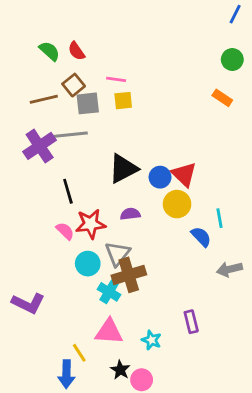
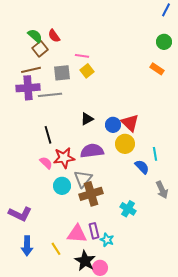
brown square: (74, 85) -> (40, 49), moved
yellow square: (123, 101) -> (87, 71), turned -32
purple cross: (40, 146) -> (28, 88), moved, turned 30
black triangle: (123, 169) -> (87, 119), size x0.6
purple semicircle: (130, 214) -> (92, 151), size x1.6
gray arrow: (229, 269) -> (162, 190), turned -102
cyan cross: (109, 292) -> (128, 209), moved
purple rectangle: (191, 322) -> (94, 231), moved
black star: (120, 370) -> (85, 261), size x1.5
blue arrow: (66, 374) -> (27, 246), moved

